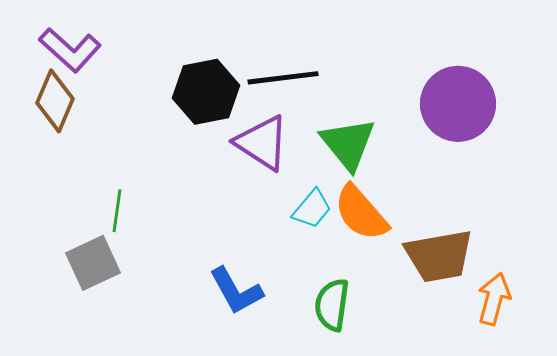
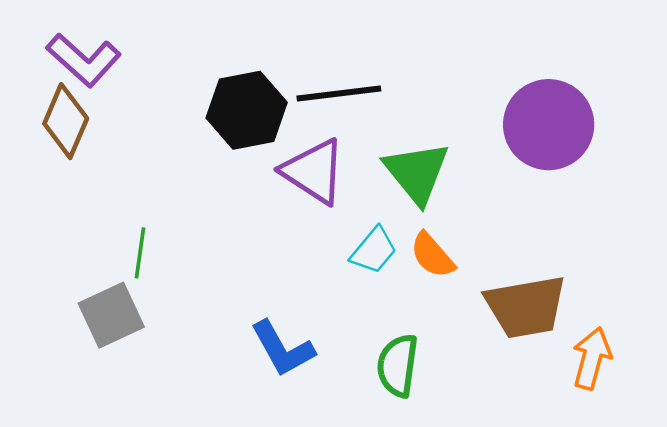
orange semicircle: (361, 213) -> (432, 255), size x0.7

